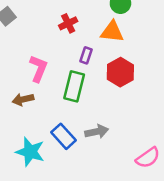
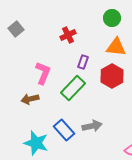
orange triangle: (112, 32) -> (116, 47), moved
green rectangle: (74, 86) -> (73, 88), turned 30

